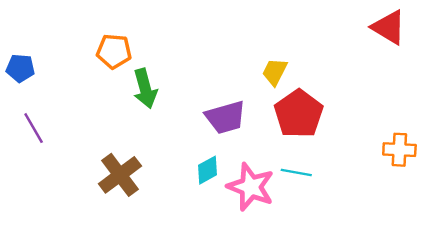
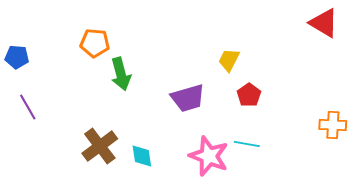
red pentagon: (299, 114) -> (249, 95), size x0.6
cyan diamond: (208, 170) -> (142, 156), moved, turned -70

